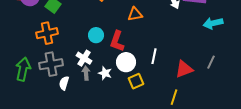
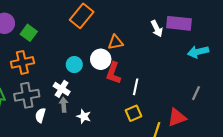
red L-shape: (117, 41) -> (113, 73), moved
white circle: (126, 62) -> (101, 59), moved
red triangle: (184, 69) -> (177, 117), moved
white star: (105, 73) -> (84, 116), moved
yellow square: (136, 81) -> (134, 113), moved

